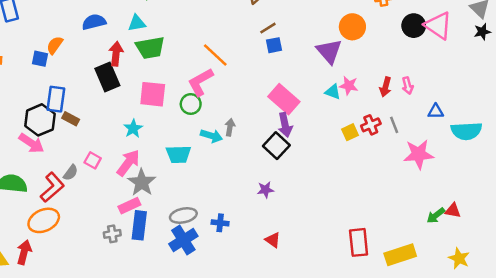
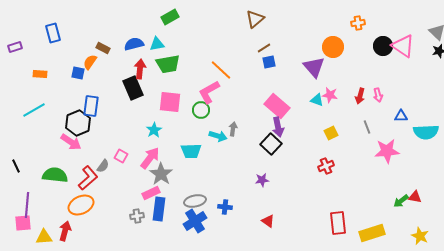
blue semicircle: (94, 22) -> (134, 44), moved
brown rectangle: (71, 119) -> (103, 48), moved
red cross: (371, 125) -> (326, 166), moved

